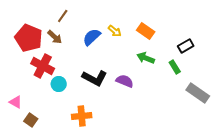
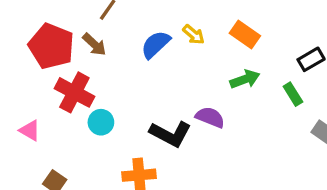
green arrow: (146, 58) -> (245, 79), turned 138
black L-shape: (95, 78) -> (170, 134), moved
pink triangle: (16, 102) -> (30, 130), moved

